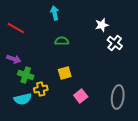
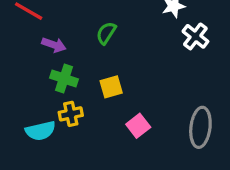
green semicircle: (62, 41) -> (106, 33), turned -56
purple arrow: (14, 59) -> (54, 45), moved
green cross: (26, 75) -> (64, 78), moved

